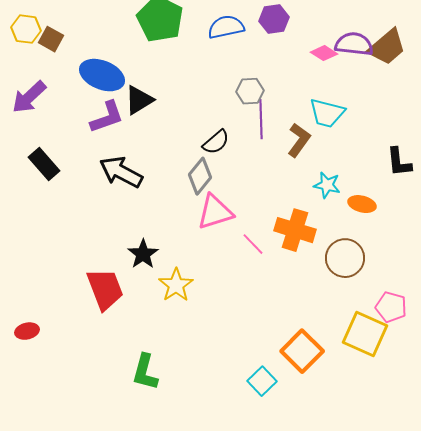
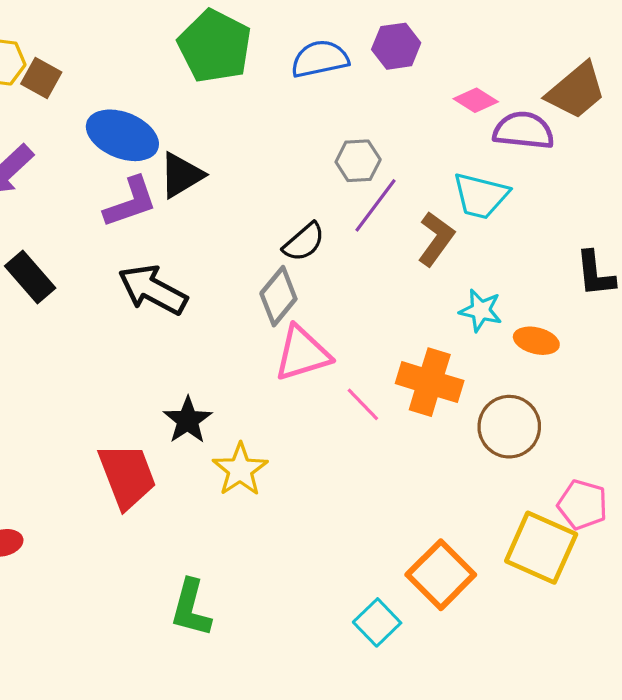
purple semicircle: (354, 44) -> (524, 131), moved
purple line: (261, 119) -> (376, 205), turned 39

